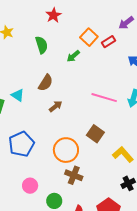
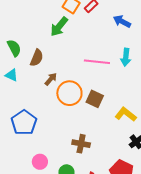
green semicircle: (41, 45) -> (14, 48), moved
green arrow: (73, 56) -> (59, 27), size x1.5
orange circle: (66, 150) -> (69, 93), moved

